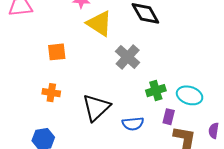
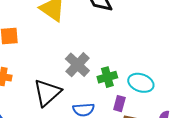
gray cross: (128, 57) -> (77, 65), moved

